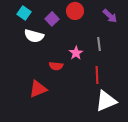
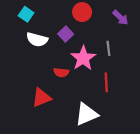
purple square: (52, 19) -> (66, 34), moved
pink star: (76, 53) -> (83, 58), size x1.6
white triangle: (106, 101) -> (86, 114), moved

